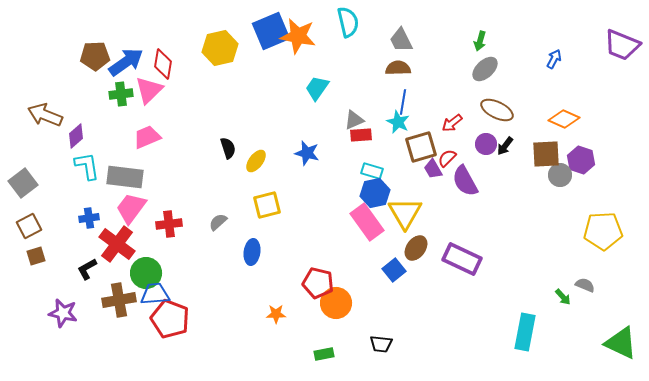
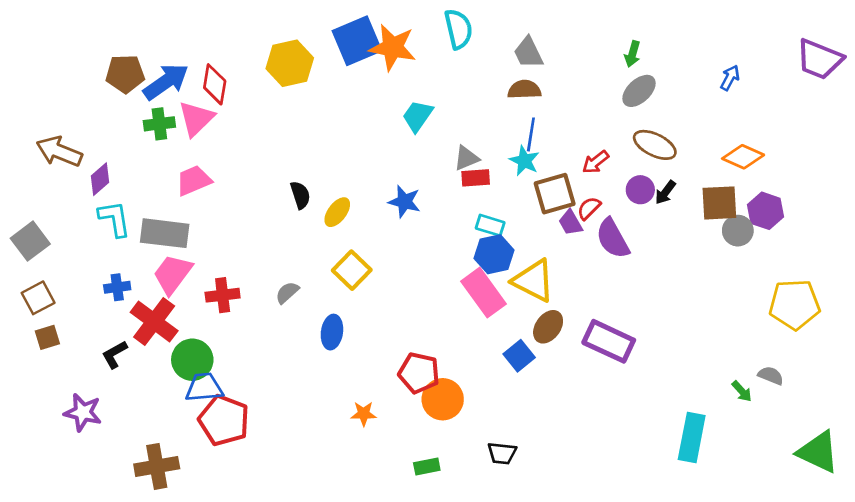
yellow square: (267, 205) -> (352, 270), turned -32
yellow triangle: (405, 213) -> (534, 281), turned -33
brown cross: (119, 300) -> (157, 466), moved

